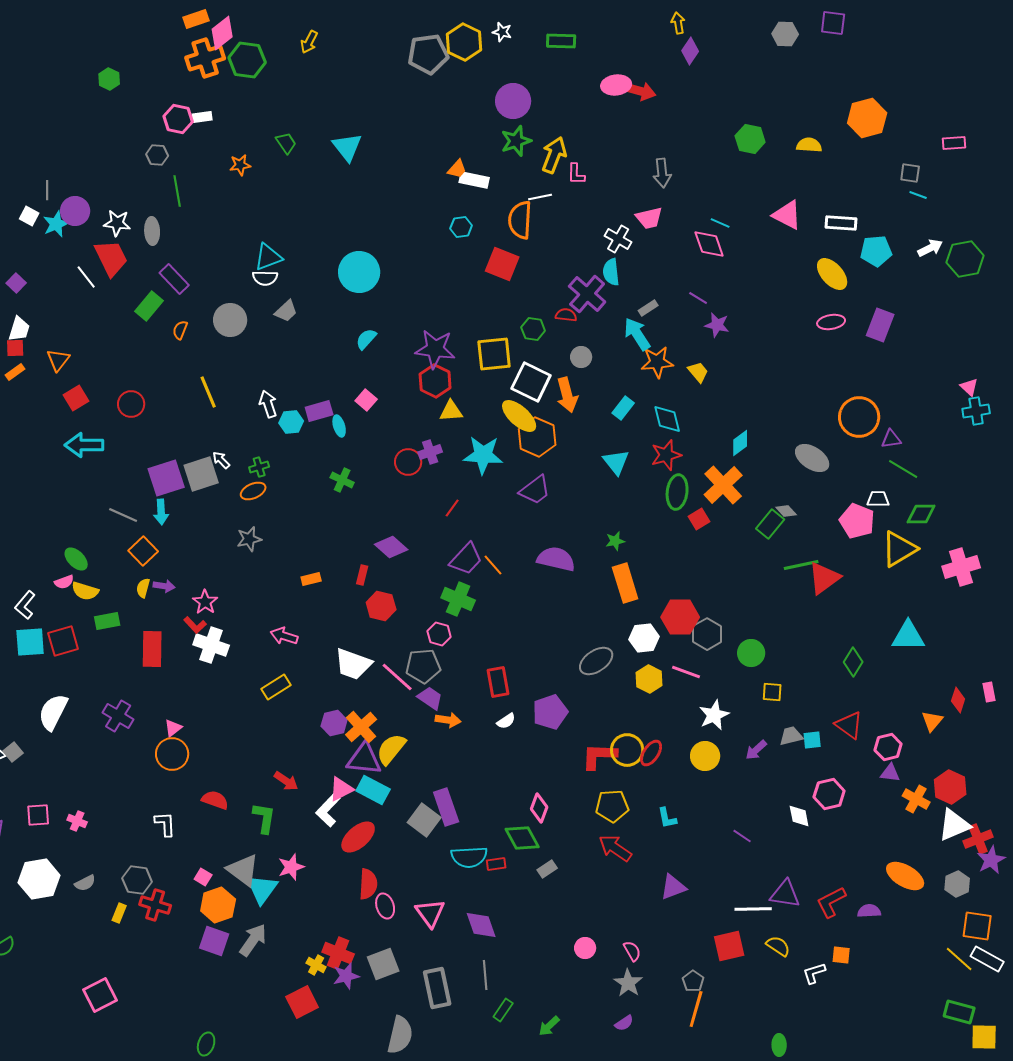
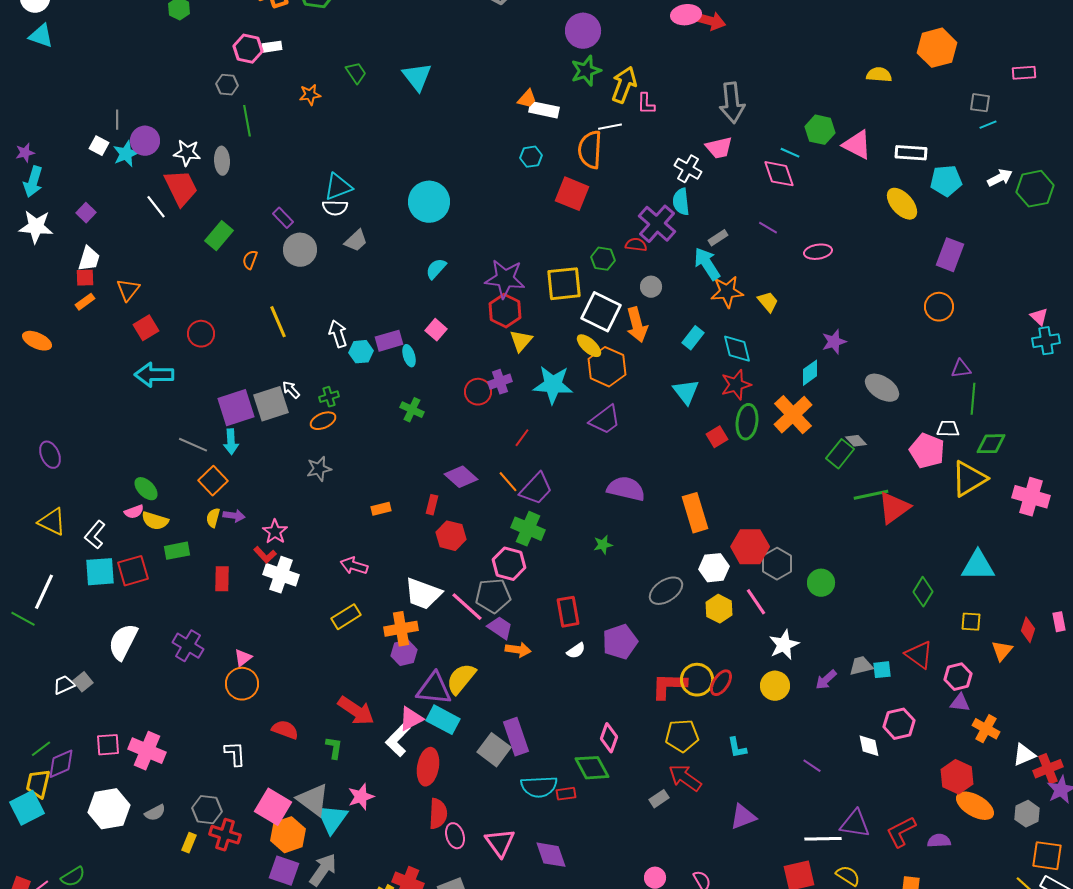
green hexagon: (750, 139) -> (820, 130), moved
gray arrow: (662, 173) -> (732, 103), size x1.4
cyan line: (918, 195) -> (988, 125), turned -42
purple rectangle: (174, 279) -> (283, 218), moved, size x0.7
pink ellipse: (831, 322) -> (818, 252), moved
purple star: (717, 325) -> (834, 342), moved, turned -30
yellow triangle: (451, 411) -> (521, 341), turned -45
yellow ellipse: (519, 416) -> (589, 346), size x0.7
orange circle: (859, 417) -> (939, 307), moved, size x0.7
green line: (903, 469) -> (973, 399), turned 64
red square: (699, 519) -> (717, 437), moved
green star: (615, 541) -> (603, 545), moved
orange line: (493, 565) -> (508, 482), moved
pink cross: (961, 567) -> (1031, 497), turned 33
pink hexagon: (439, 634) -> (509, 564), size x1.4
red rectangle: (152, 649) -> (222, 579), size x0.7
pink line: (686, 672) -> (756, 602), turned 36
yellow square: (772, 692) -> (971, 622), moved
orange cross: (361, 727) -> (401, 629), moved, turned 32
red arrow: (286, 781) -> (356, 711), size x1.5
red hexagon: (950, 787) -> (957, 777), moved
green L-shape: (264, 818) -> (334, 748), size x0.7
pink cross: (77, 821) -> (147, 751), size x1.8
white triangle: (954, 825) -> (1024, 755), size x0.7
red ellipse: (358, 837) -> (428, 767), turned -39
gray rectangle: (547, 869) -> (659, 799), moved
pink square: (203, 877) -> (273, 807), size x2.0

